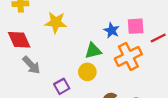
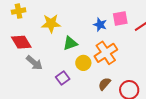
green triangle: (93, 51) -> (70, 43), moved
orange cross: (128, 56) -> (106, 53), moved

